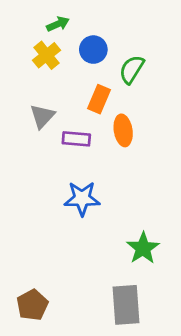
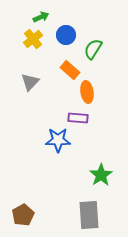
orange rectangle: (99, 99) -> (70, 70), turned -72
purple rectangle: (76, 139) -> (78, 118), moved

